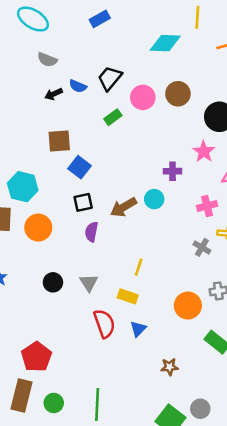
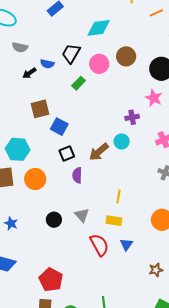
cyan diamond: (165, 43) -> (99, 28), moved

